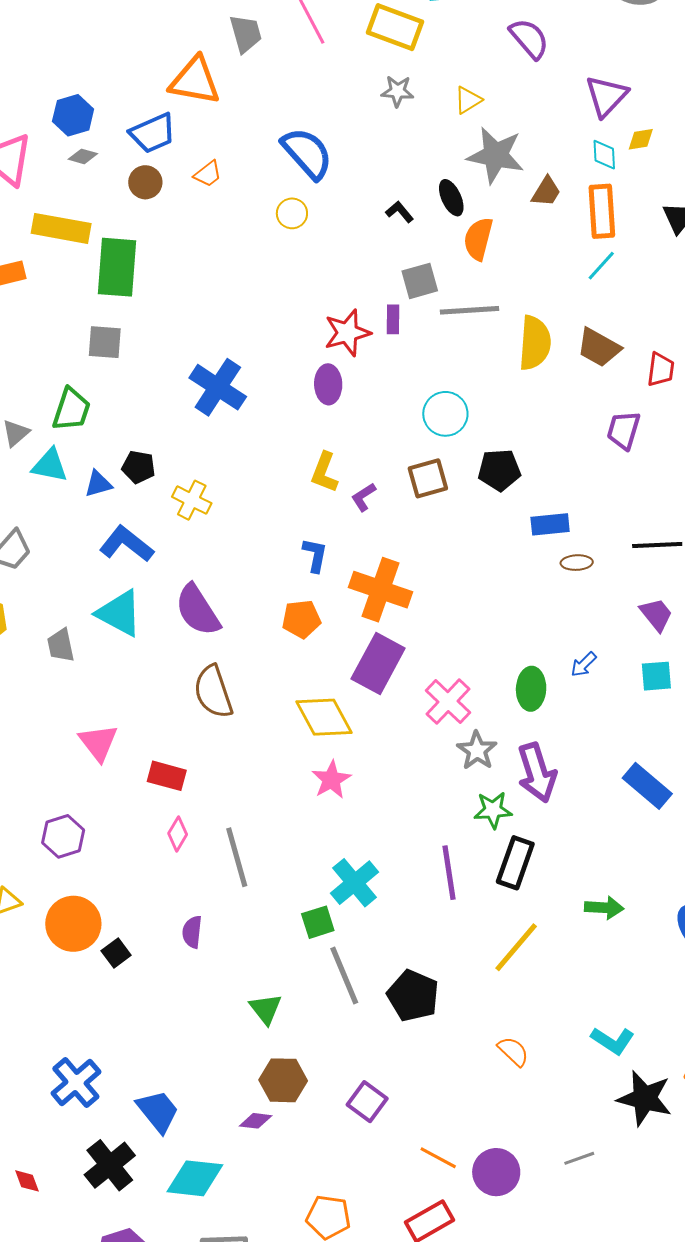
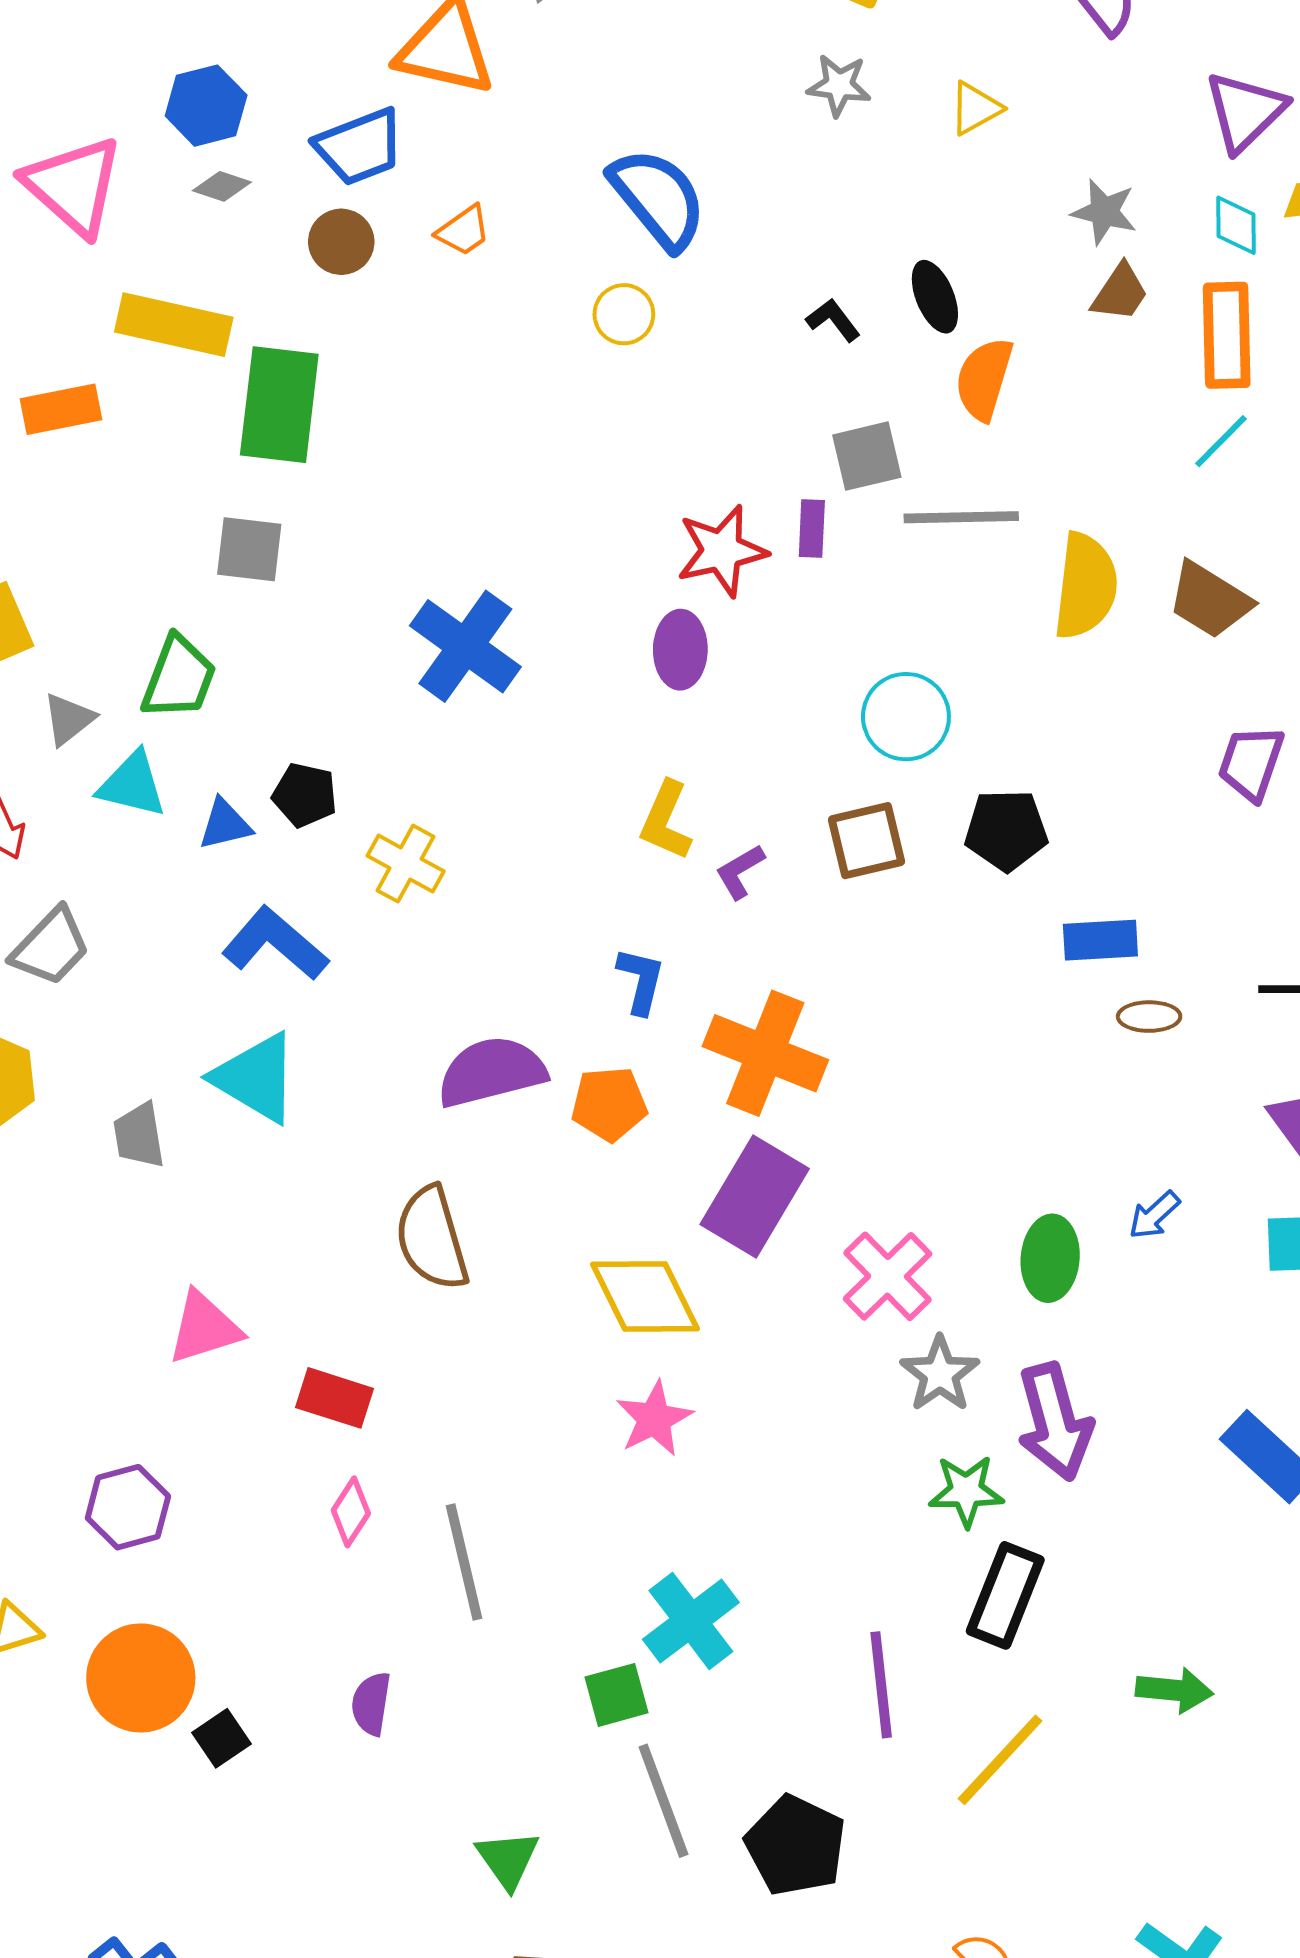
gray star: (496, 155) -> (1104, 212), moved, size x0.6
purple semicircle: (198, 610) -> (492, 1072), moved, turned 106
pink triangle: (98, 743) -> (204, 1328), turned 48
purple line: (449, 873) -> (881, 1685), moved

